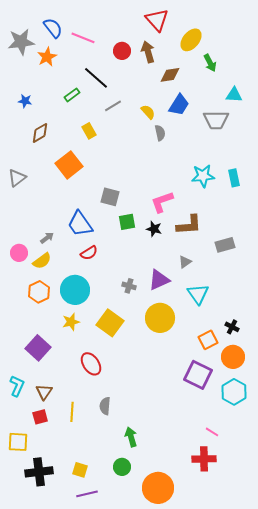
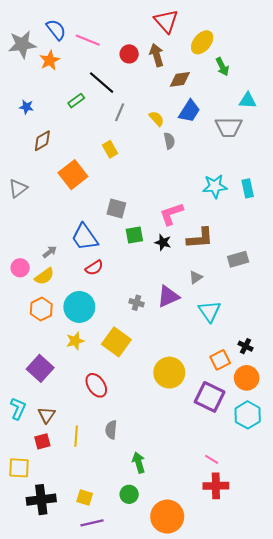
gray line: (113, 106) -> (120, 112), turned -36
yellow rectangle: (89, 131) -> (110, 149), moved
yellow circle: (160, 318) -> (169, 373), moved
pink line: (212, 432) -> (212, 459), moved

